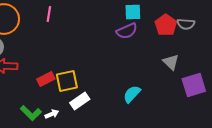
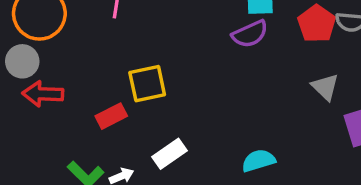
yellow square: (67, 81) -> (147, 84), moved
cyan semicircle: (132, 94) -> (258, 161), moved, turned 30

